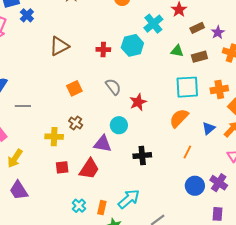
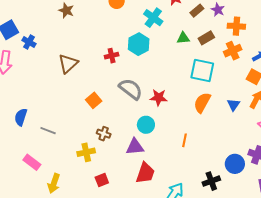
gray semicircle: (113, 87) -> (131, 89), size x1.4
cyan square: (187, 87) -> (202, 70), turned 30
orange cross: (219, 89) -> (233, 51), moved
red star: (138, 102) -> (159, 98), turned -30
gray line: (23, 106) -> (48, 131), turned 35
orange line: (187, 152) -> (185, 140), moved
black cross: (142, 156) -> (211, 181), moved
red trapezoid: (89, 169) -> (145, 173), moved

